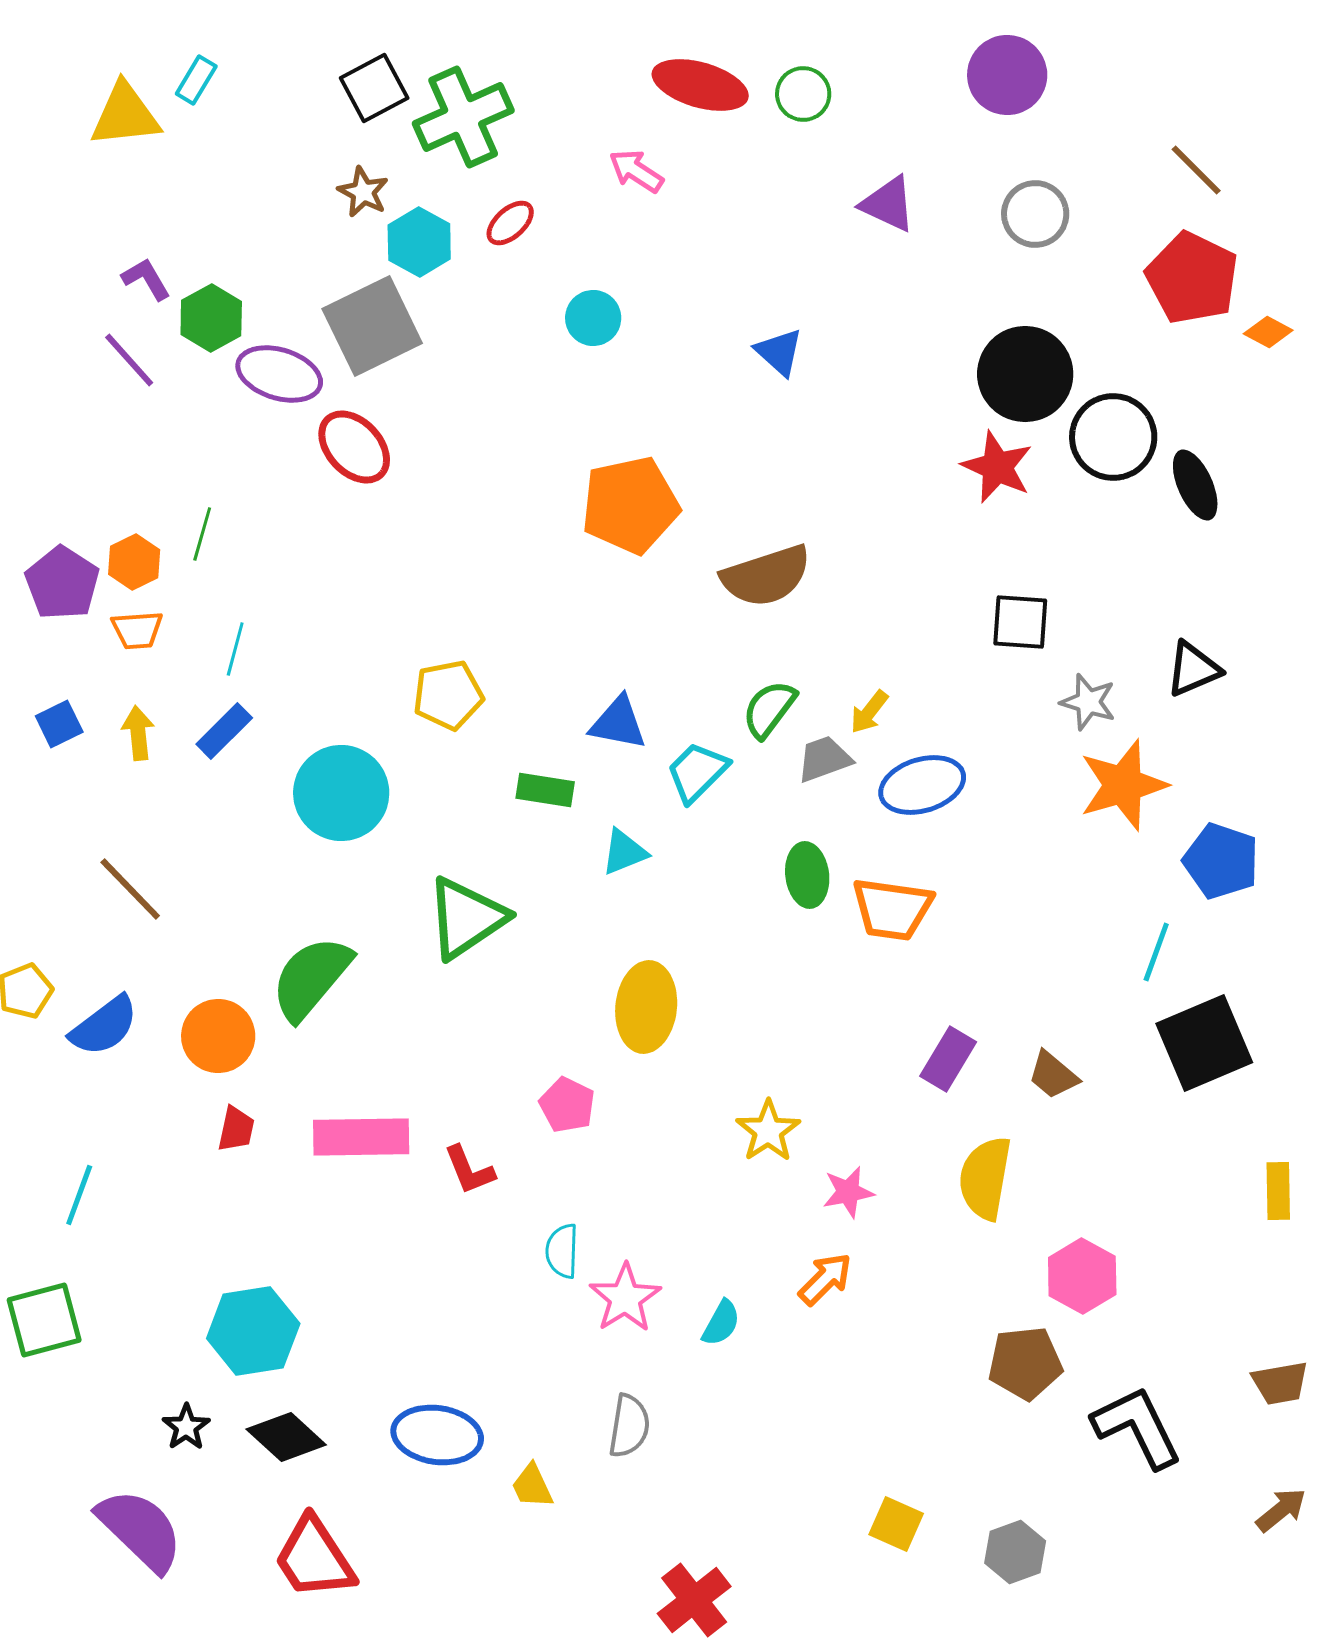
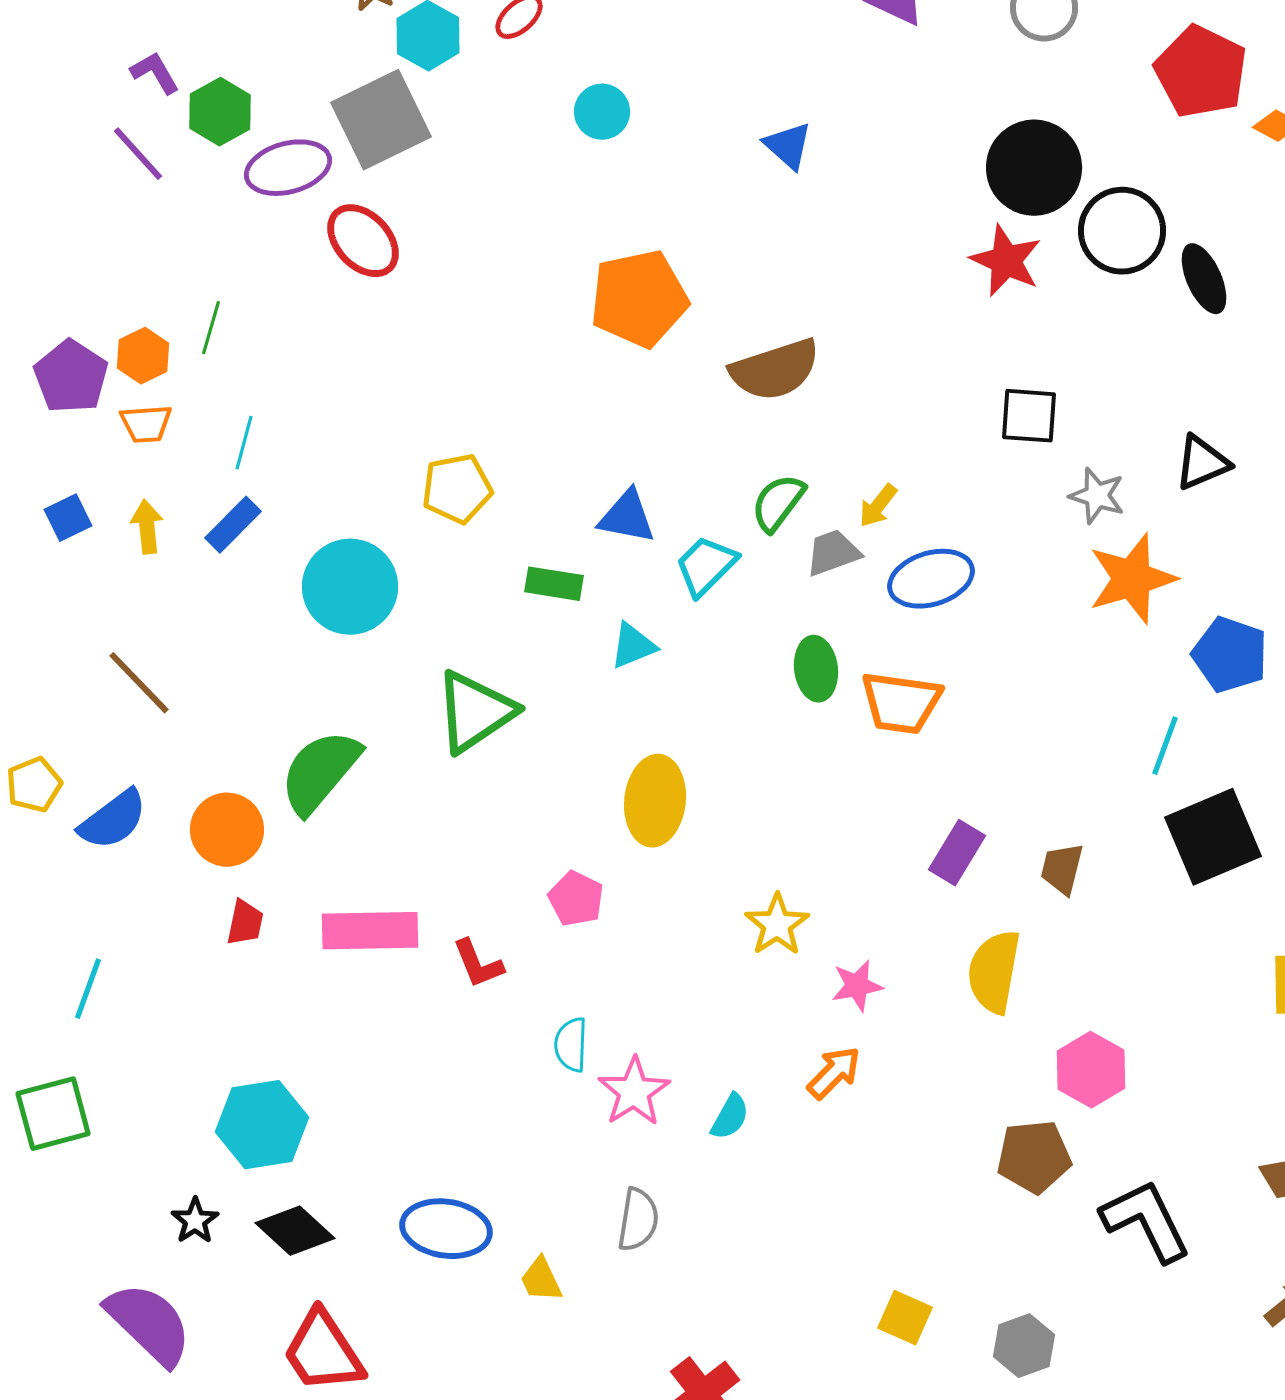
purple ellipse: (279, 374) -> (288, 168), turned -32
brown trapezoid: (1053, 1075) -> (1062, 869), turned 64

